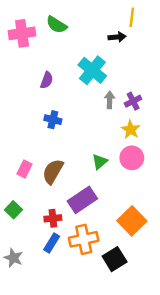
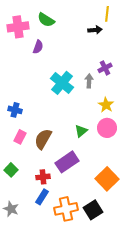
cyan cross: (92, 70) -> (62, 83), moved
purple semicircle: (47, 80) -> (38, 47), moved
purple cross: (133, 101) -> (105, 68), moved
blue cross: (53, 120) -> (15, 110), moved
orange cross: (84, 239) -> (66, 209), moved

